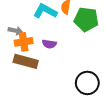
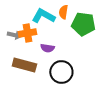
orange cross: (24, 42) -> (27, 33), moved
black circle: (87, 83) -> (61, 72), moved

